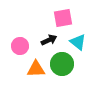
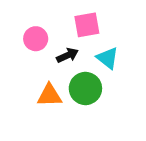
pink circle: (20, 46) -> (36, 39), moved

